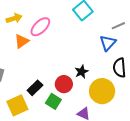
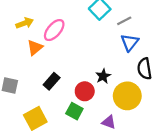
gray line: (118, 26) -> (124, 21), moved
black rectangle: (35, 88) -> (52, 81), moved

